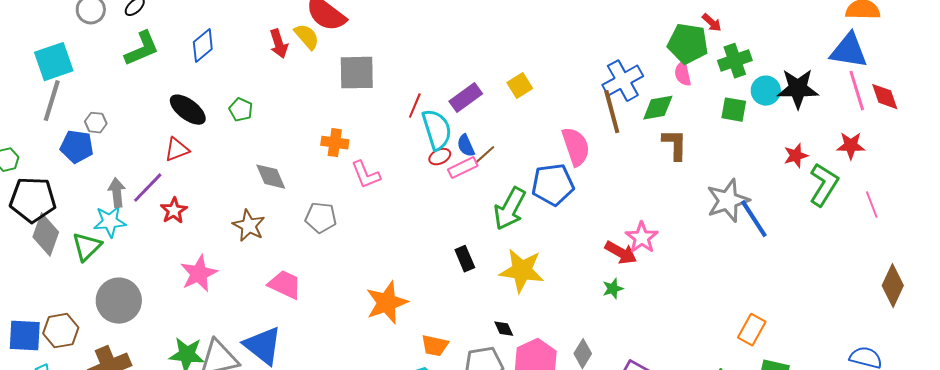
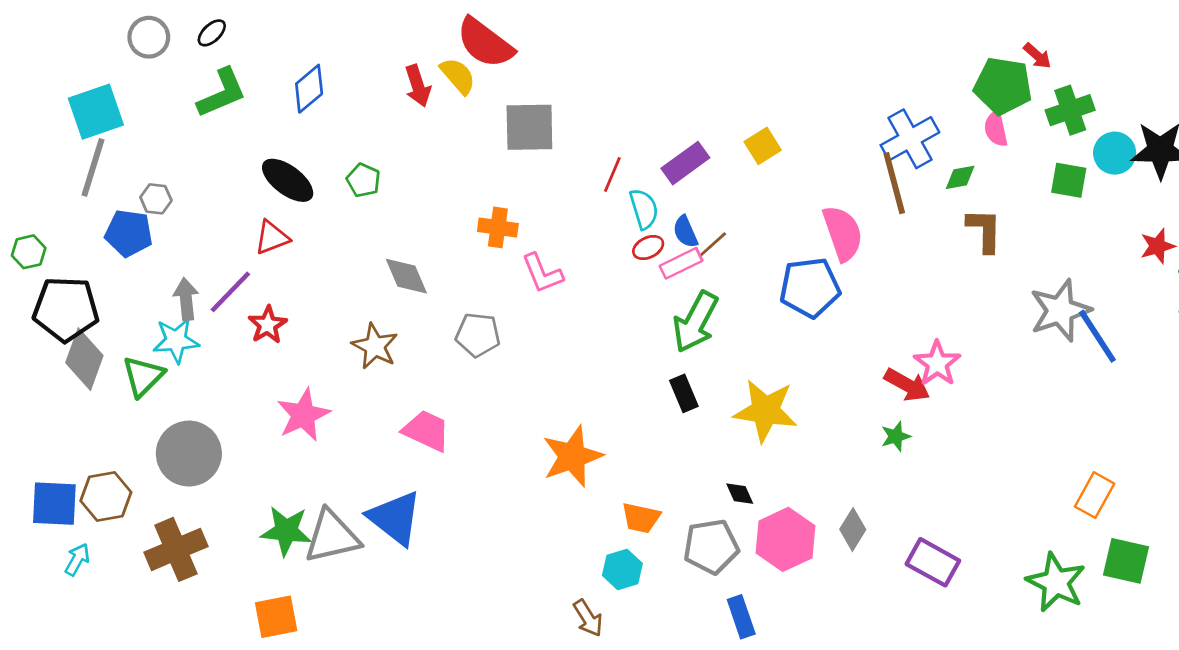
green diamond: (658, 108) -> (960, 177), size x0.7
cyan semicircle: (437, 130) -> (644, 209), size x0.7
green arrow: (510, 209) -> (695, 322), moved

